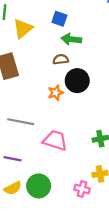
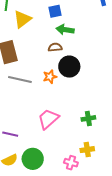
blue square: (59, 19) -> (55, 11), turned -32
gray line: (21, 122) -> (20, 79), moved
pink trapezoid: (55, 140) -> (48, 119), turned -60

